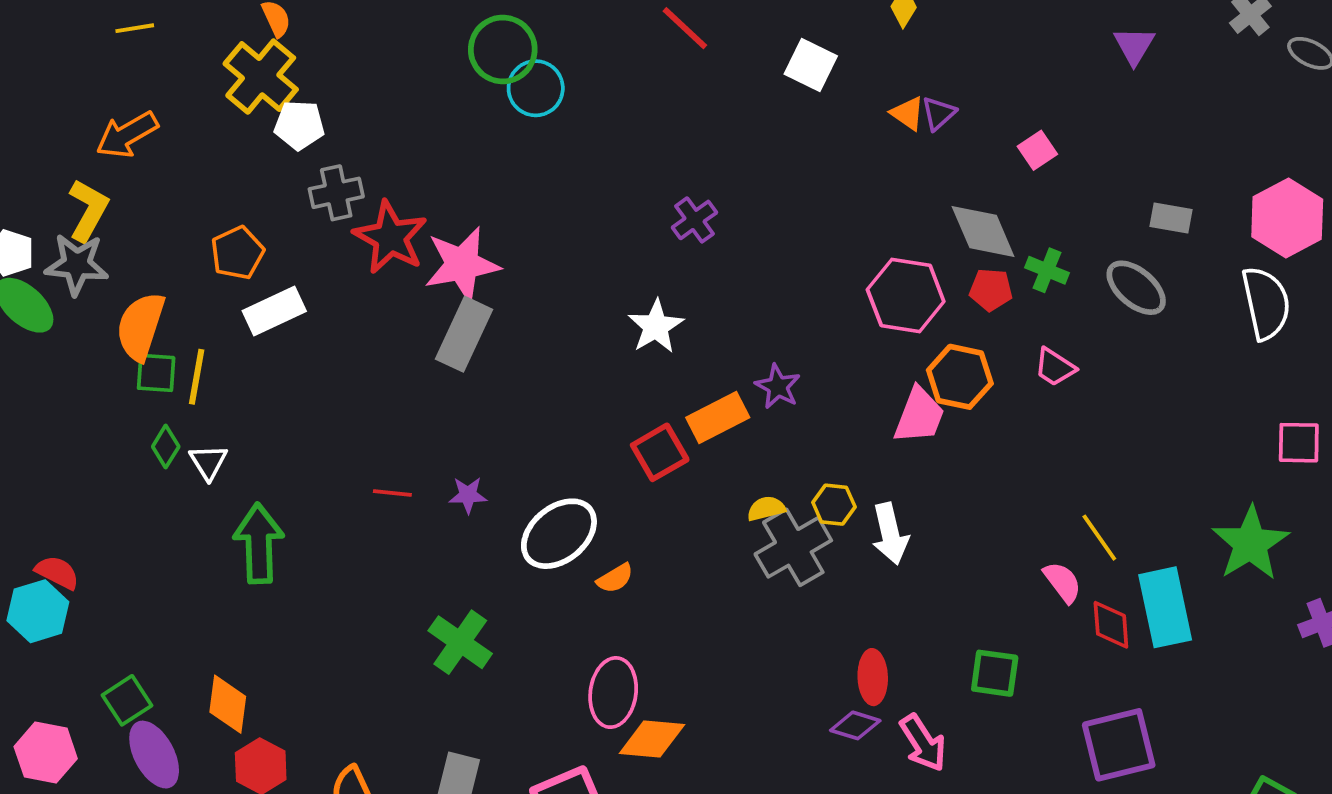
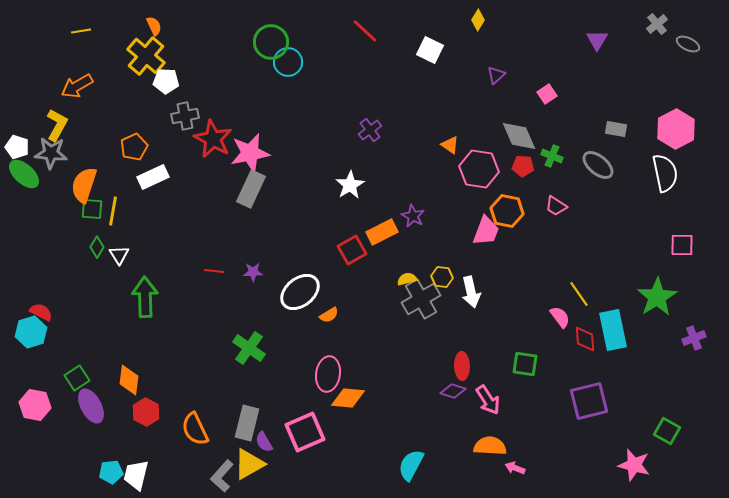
orange triangle: (908, 113) -> (450, 145), moved

